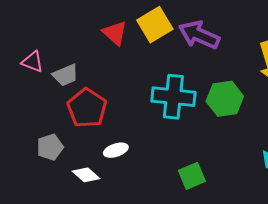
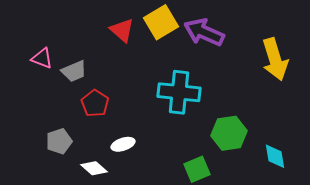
green hexagon: (225, 99) -> (229, 133), moved
red pentagon: (87, 108) -> (95, 103), size x0.7

